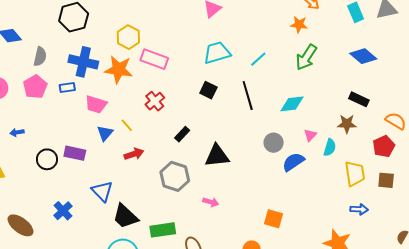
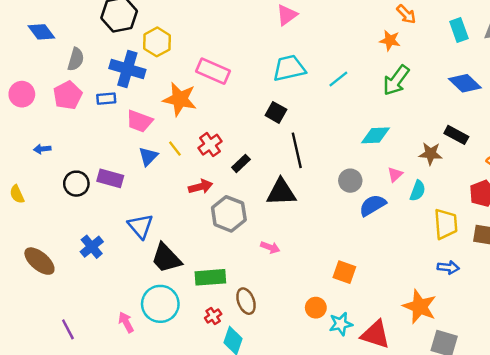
yellow hexagon: (128, 37) -> (157, 42), moved
orange star: (119, 69) -> (180, 99), moved
black line: (248, 96) -> (297, 150), moved
red cross: (155, 101) -> (210, 145), moved
brown star: (347, 124) -> (431, 154), moved
red arrow: (134, 154) -> (201, 187), moved

